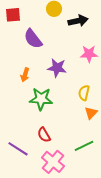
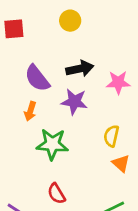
black arrow: (78, 21) -> (80, 69), moved
purple semicircle: (33, 39) -> (37, 78), moved
orange triangle: (91, 113) -> (121, 163), turned -32

